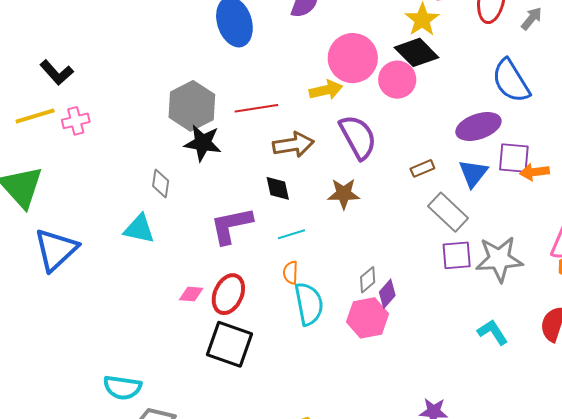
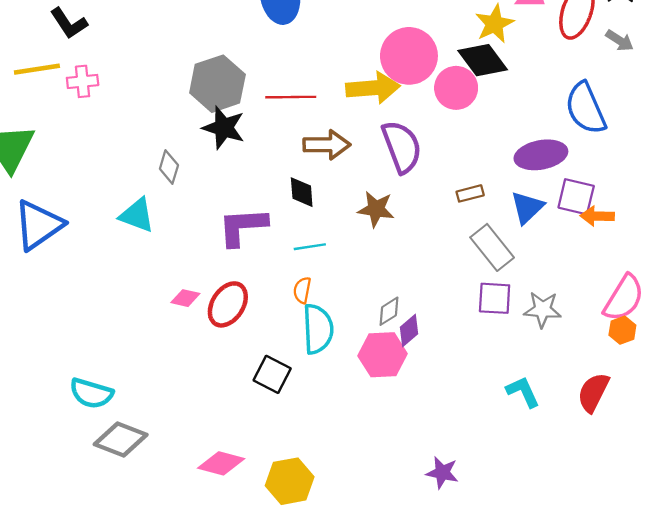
gray arrow: (532, 18) -> (620, 41), turned 75
yellow arrow: (326, 90) -> (373, 88), size x1.4
gray star: (499, 259) -> (543, 310), size x0.7
black square: (230, 344) -> (272, 374), moved, size x0.7

